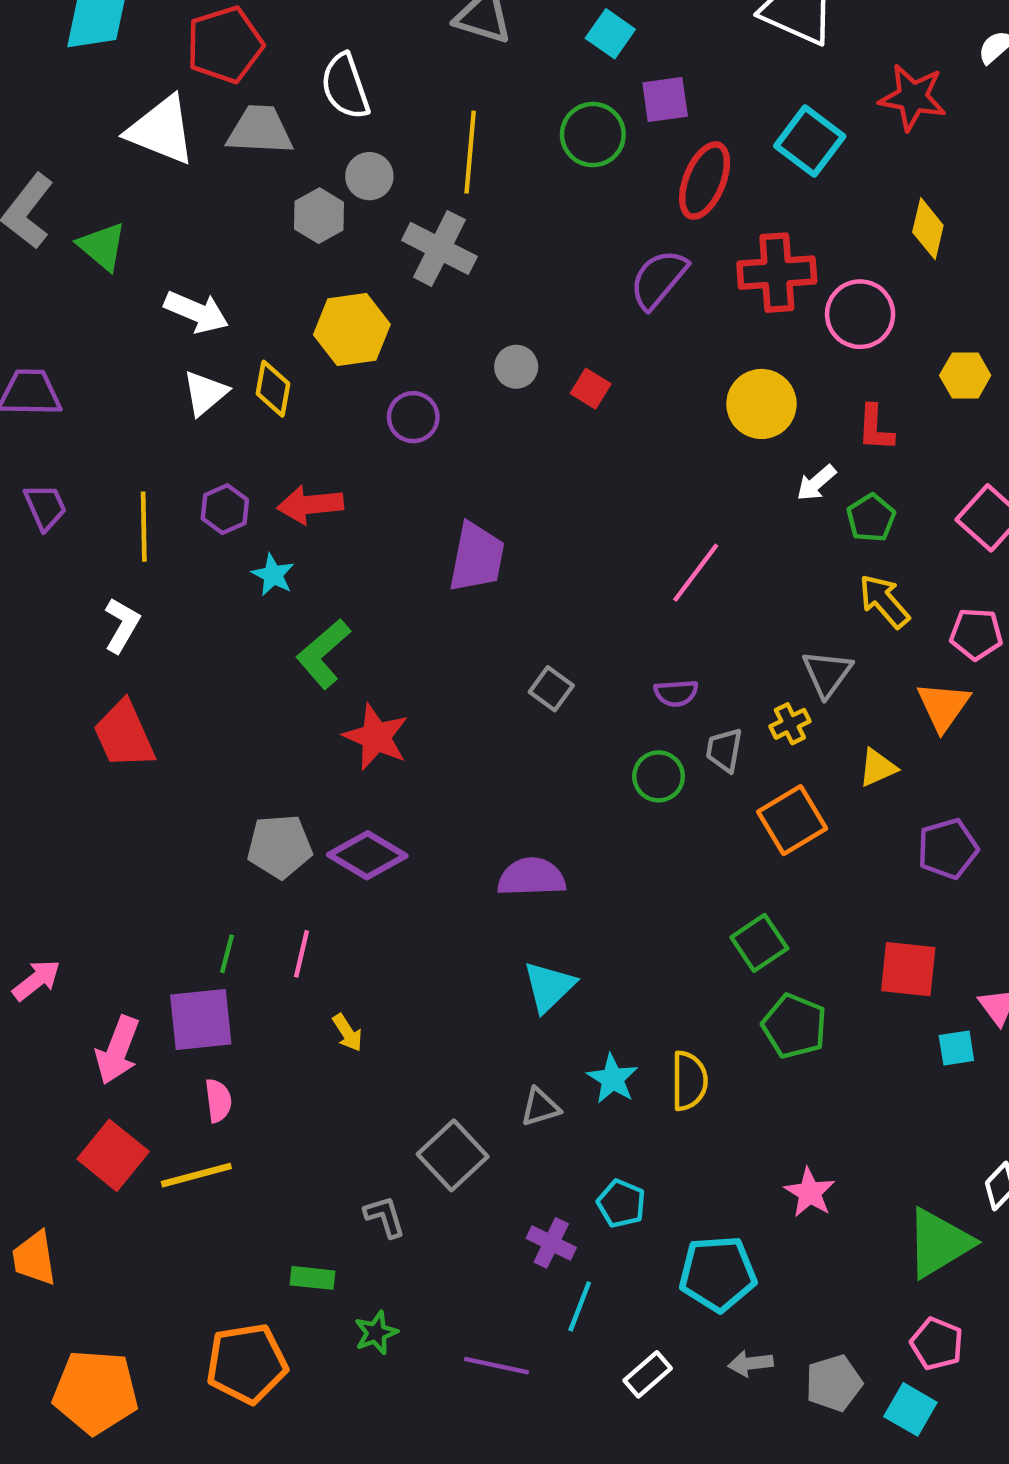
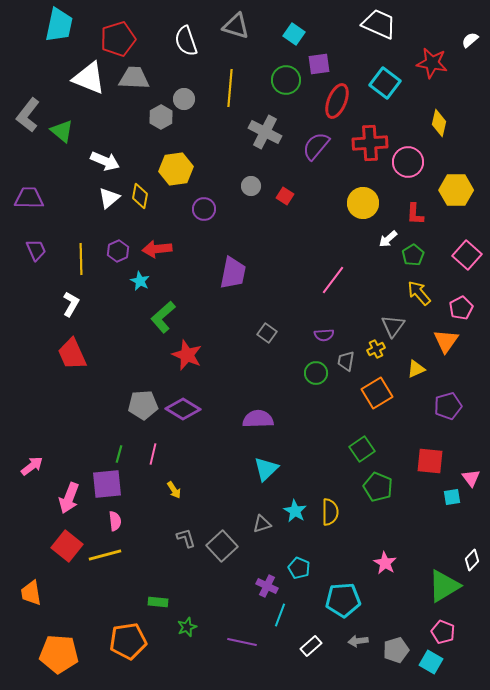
white semicircle: (345, 86) -> (186, 41), moved
gray cross: (439, 248) -> (265, 132), moved
yellow hexagon: (965, 375) -> (456, 190), size x1.5
pink pentagon: (976, 634) -> (461, 308), turned -30
gray L-shape: (385, 1217) -> (186, 538), moved

